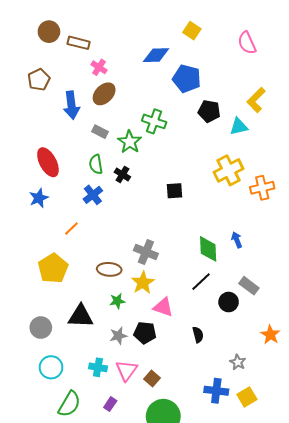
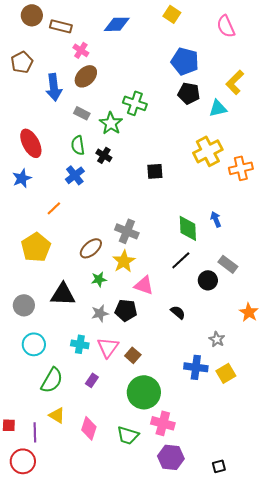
blue diamond: (156, 55) -> (117, 24), moved
blue pentagon: (187, 79) -> (185, 61), moved
brown ellipse: (109, 269) -> (91, 248), turned -45
black semicircle: (198, 335) -> (178, 312), turned -35

